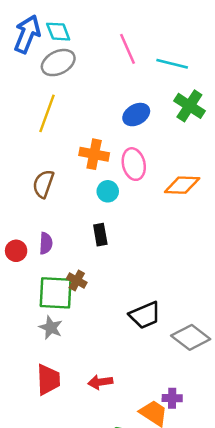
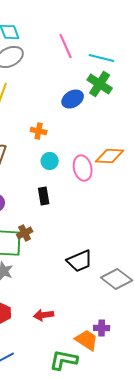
green cross: (189, 106) -> (100, 84), moved
orange cross: (94, 154) -> (39, 131), size x0.7
pink ellipse: (134, 164) -> (83, 168), moved
brown cross: (77, 280) -> (25, 233), turned 35

